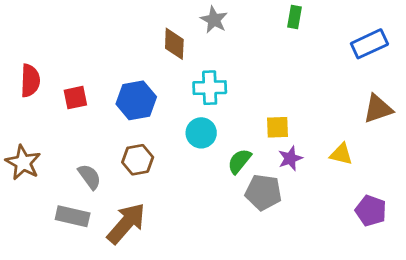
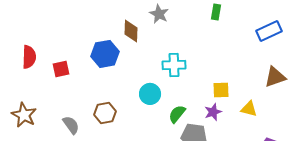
cyan cross: (210, 88) -> (174, 65), moved
blue hexagon: (136, 100) -> (105, 54), moved
yellow square: (278, 127) -> (221, 90), moved

